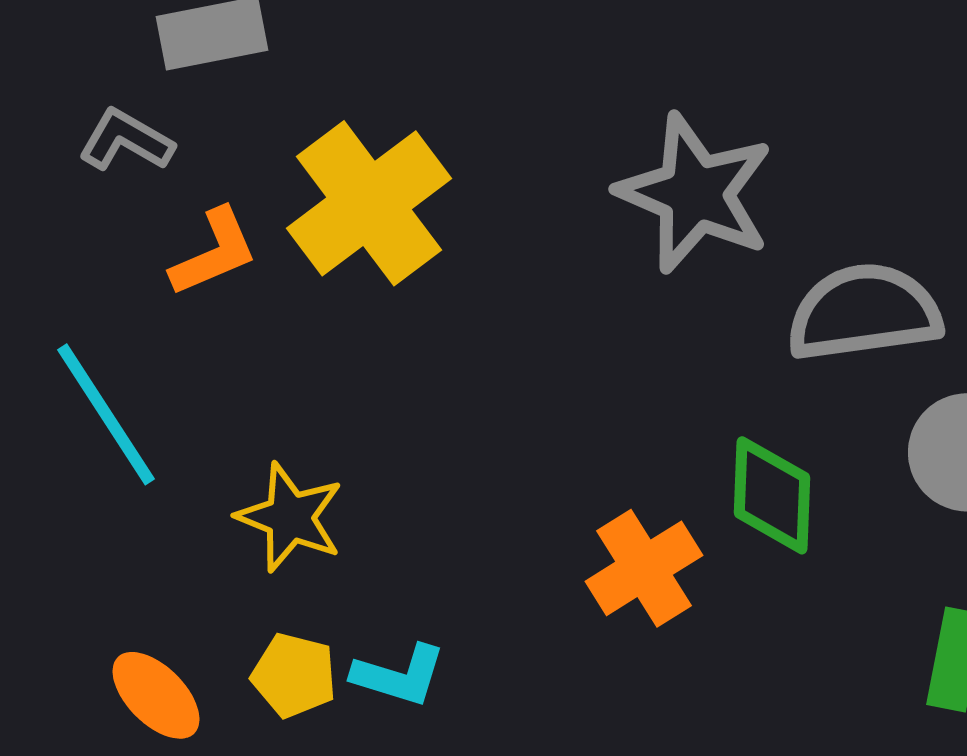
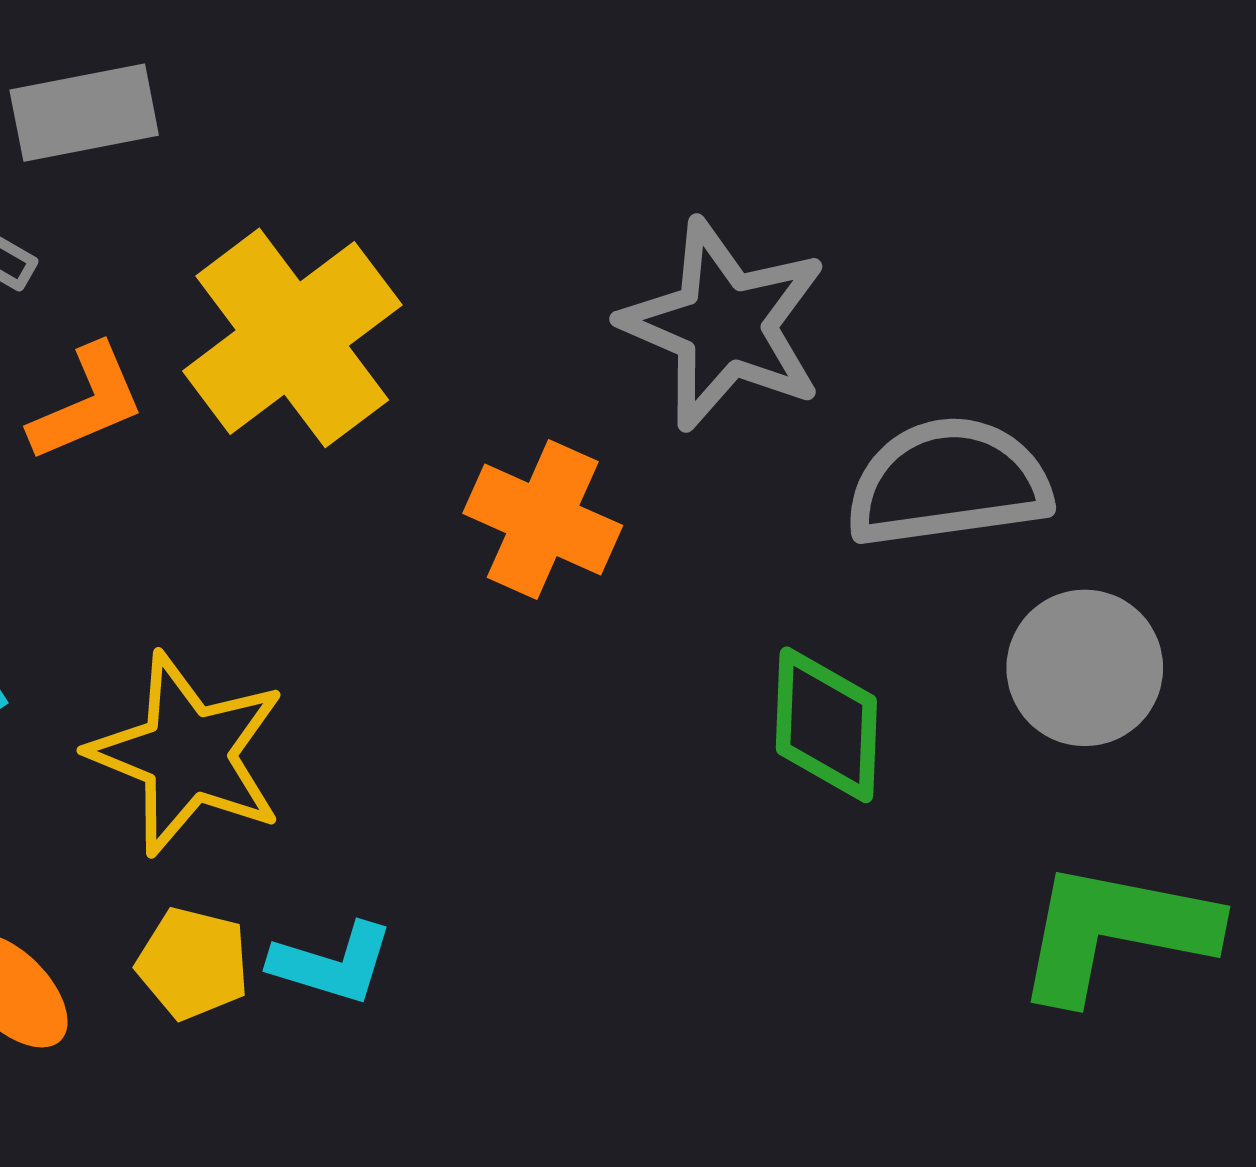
yellow star: (290, 517) -> (188, 754), size x1.4
orange cross: (644, 568) -> (543, 519), moved, turned -34

